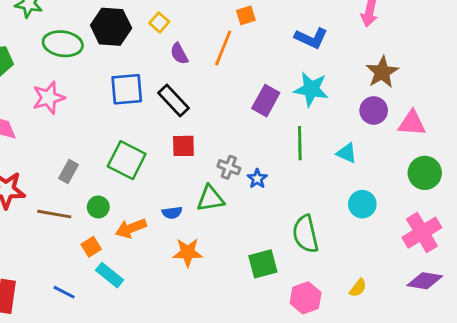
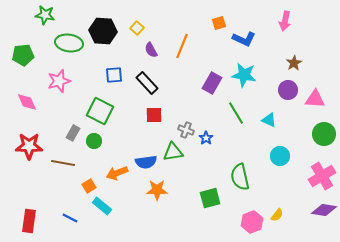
orange square: (246, 15) -> (219, 23), moved
brown star: (382, 72) -> (294, 63), size x0.7
blue square: (127, 89) -> (114, 75), size x0.7
green line: (300, 143) -> (236, 113), turned -30
green square: (127, 160) -> (100, 111), moved
green circle: (98, 207) -> (94, 141), moved
blue semicircle: (172, 213) -> (146, 162), size x1.5
pink hexagon: (306, 298) -> (252, 222), moved

